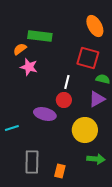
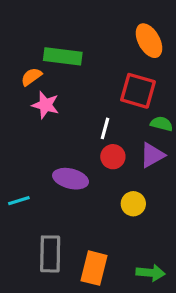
red circle: (64, 100) -> (113, 157), moved
yellow circle: (85, 130) -> (133, 204), size x0.6
green arrow: (96, 159) -> (151, 273), moved
orange rectangle: (60, 171) -> (94, 268), size x1.5

